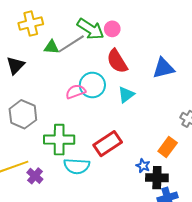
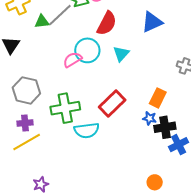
red semicircle: (117, 61) -> (107, 23), turned -110
orange rectangle: (168, 147) -> (158, 98), moved
purple cross: (35, 176) -> (25, 123), moved, turned -35

